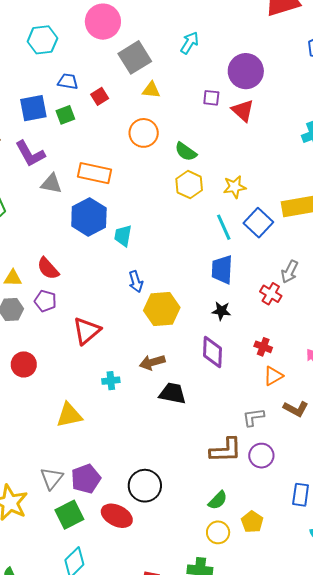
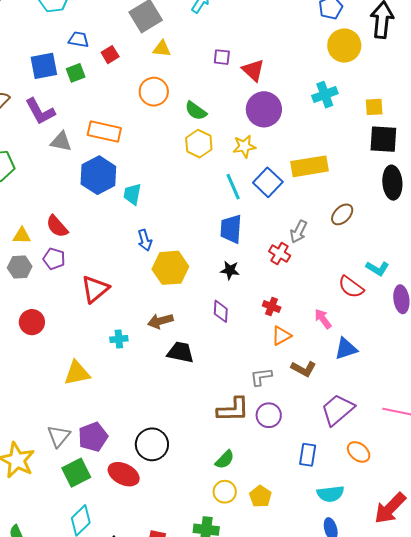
purple circle: (246, 71) -> (264, 109), moved
purple diamond: (212, 352) -> (221, 311), size x0.7
yellow pentagon: (252, 522) -> (260, 496), moved

